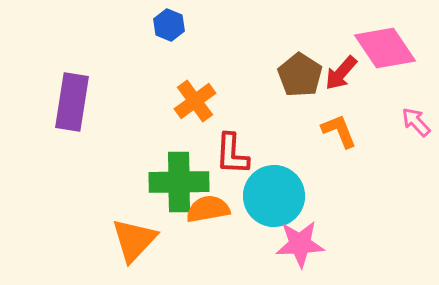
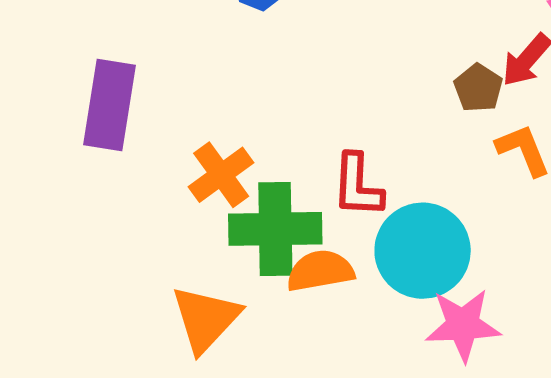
brown pentagon: (300, 75) -> (478, 88), moved, size x0.7
orange cross: (195, 101) -> (221, 175), moved

